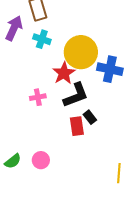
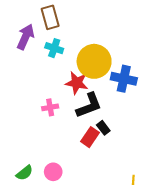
red star: (64, 73) -> (77, 83), turned -30
red rectangle: (77, 126) -> (90, 137), turned 42

